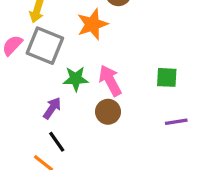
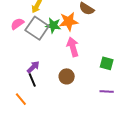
green star: (76, 79) -> (53, 25), moved
pink arrow: (110, 80) -> (73, 47), moved
black line: (57, 142) -> (32, 80), moved

